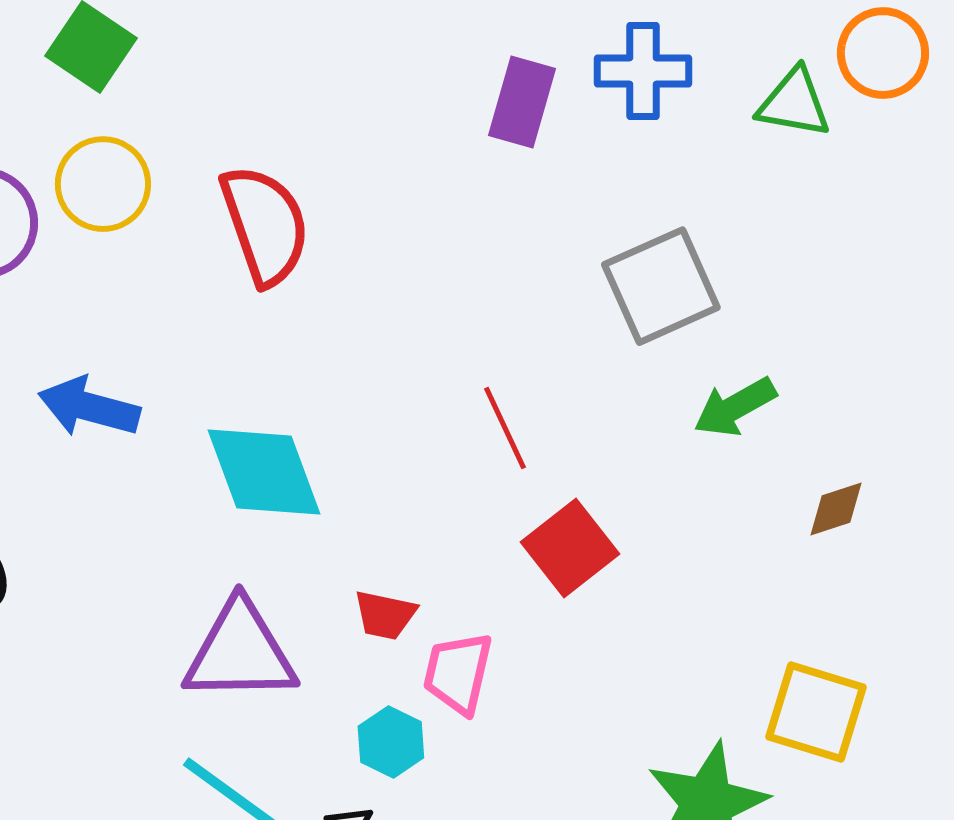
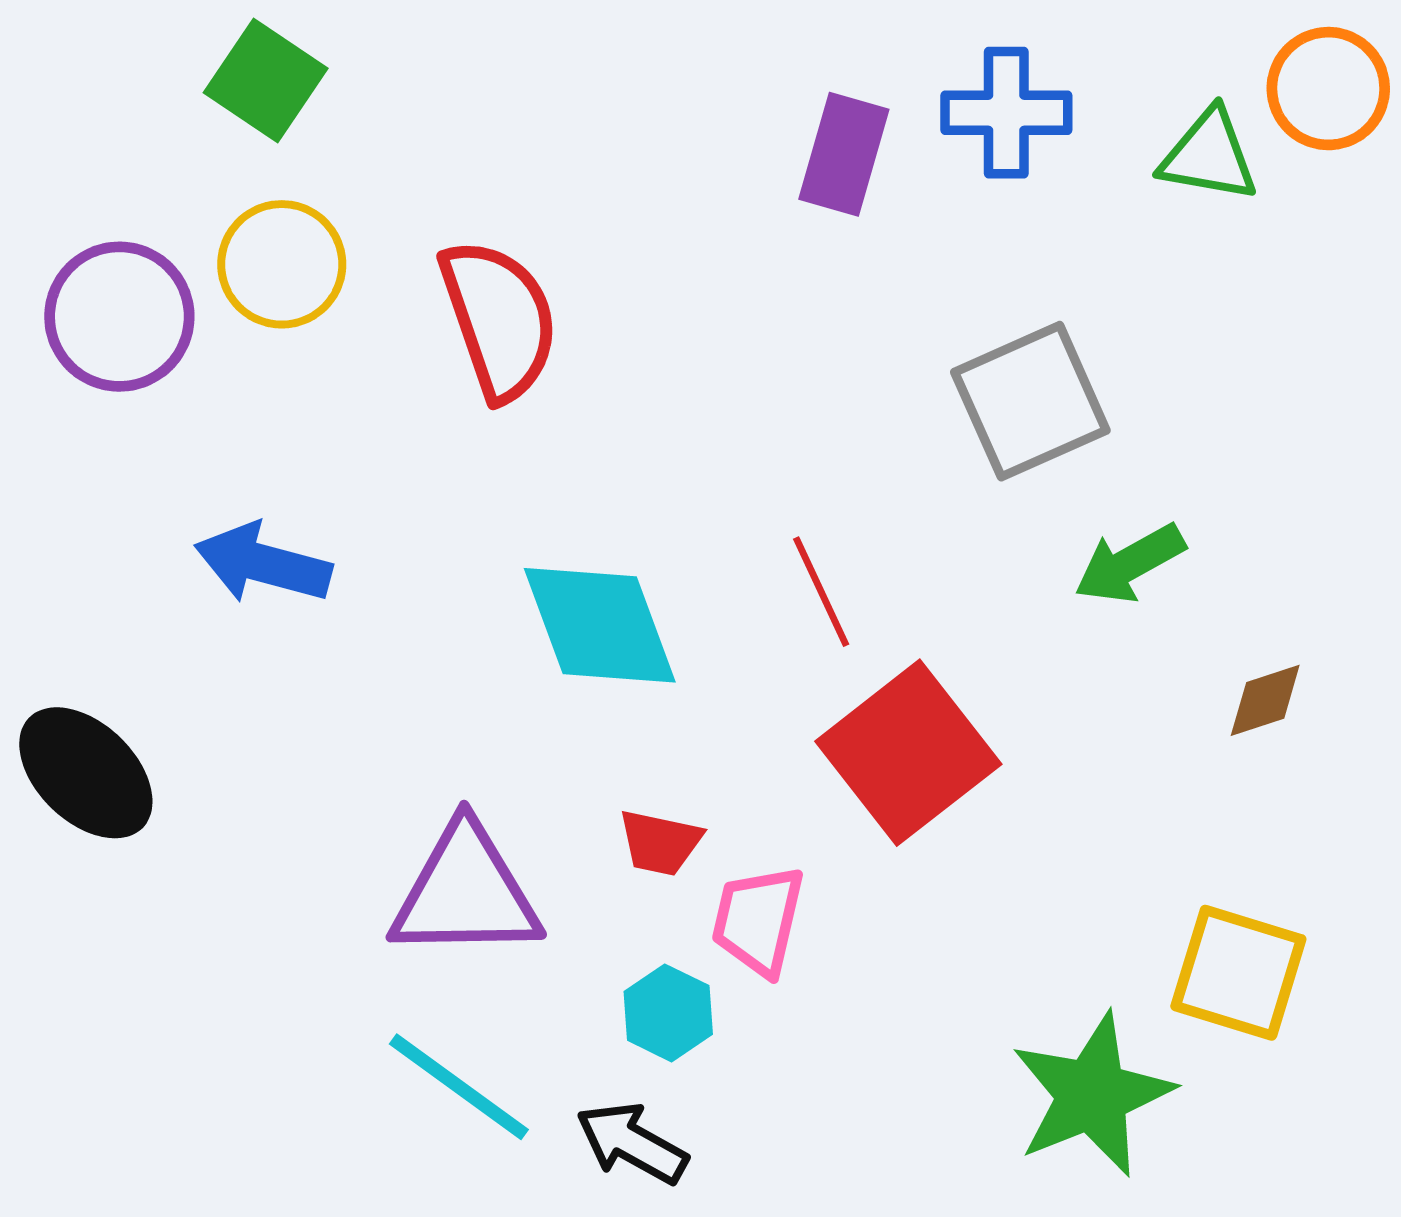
cyan diamond: (264, 472) -> (600, 625), moved
red square: (570, 548) -> (908, 753), size x1.4

